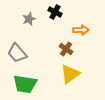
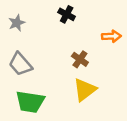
gray star: (29, 19) -> (17, 23), moved
orange arrow: (81, 30) -> (111, 36), moved

